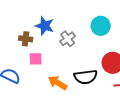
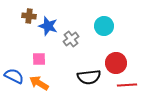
brown cross: (26, 39) -> (29, 16), moved
orange arrow: (58, 83) -> (39, 83), moved

